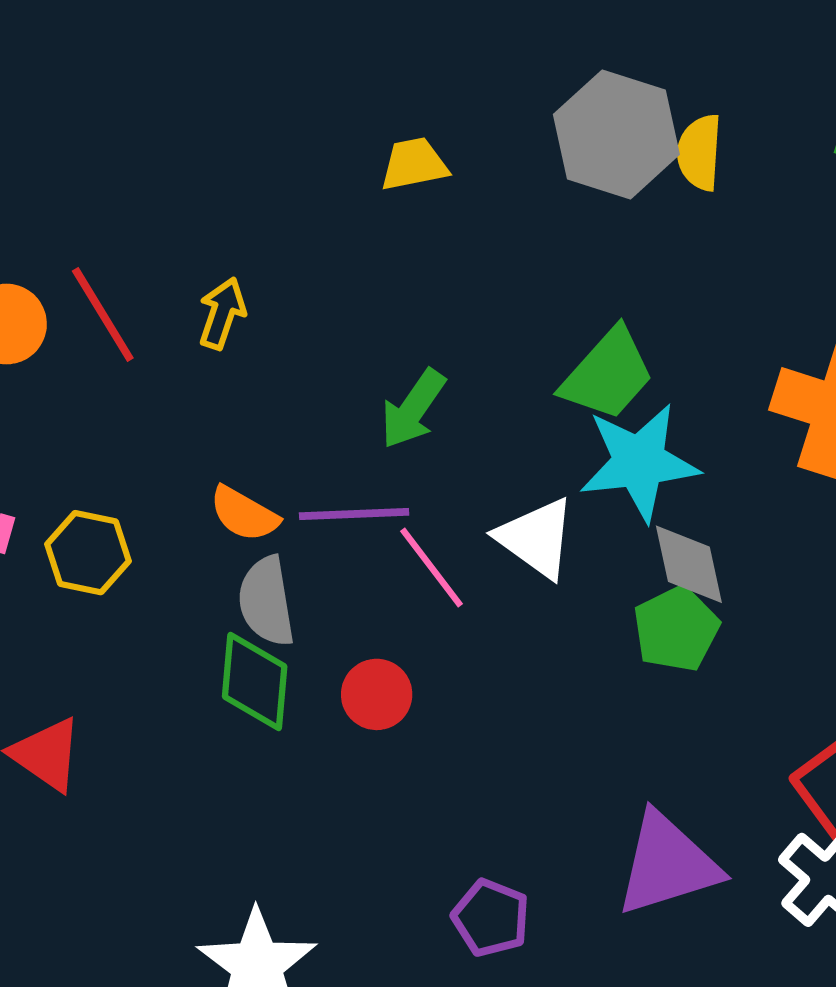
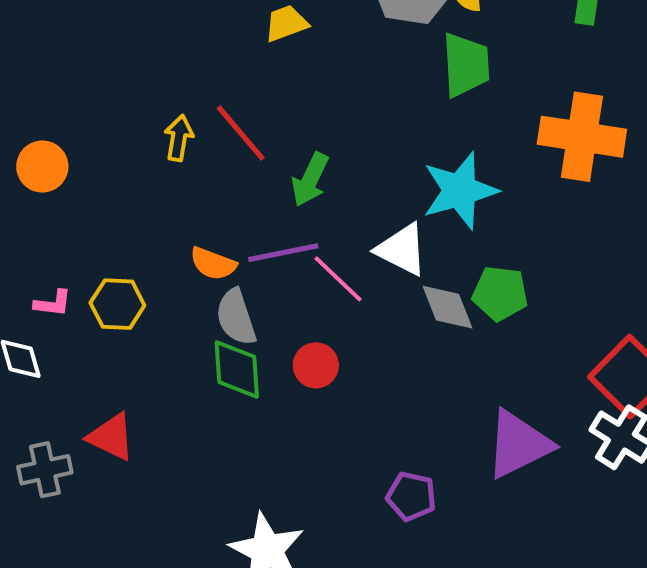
red line: (103, 314) -> (241, 133), moved
green trapezoid: (608, 374) -> (466, 65), moved, turned -36
gray diamond: (689, 564) -> (447, 307), moved
green pentagon: (676, 629) -> (500, 293), turned -30

